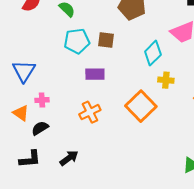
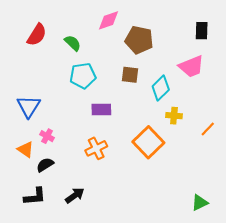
brown square: (106, 40) -> (130, 75), moved
pink cross: (42, 100) -> (47, 136), turned 32

